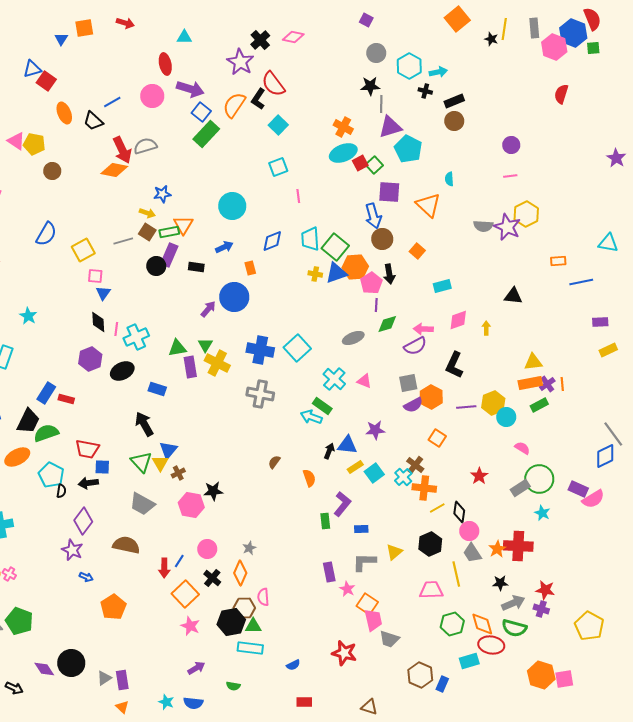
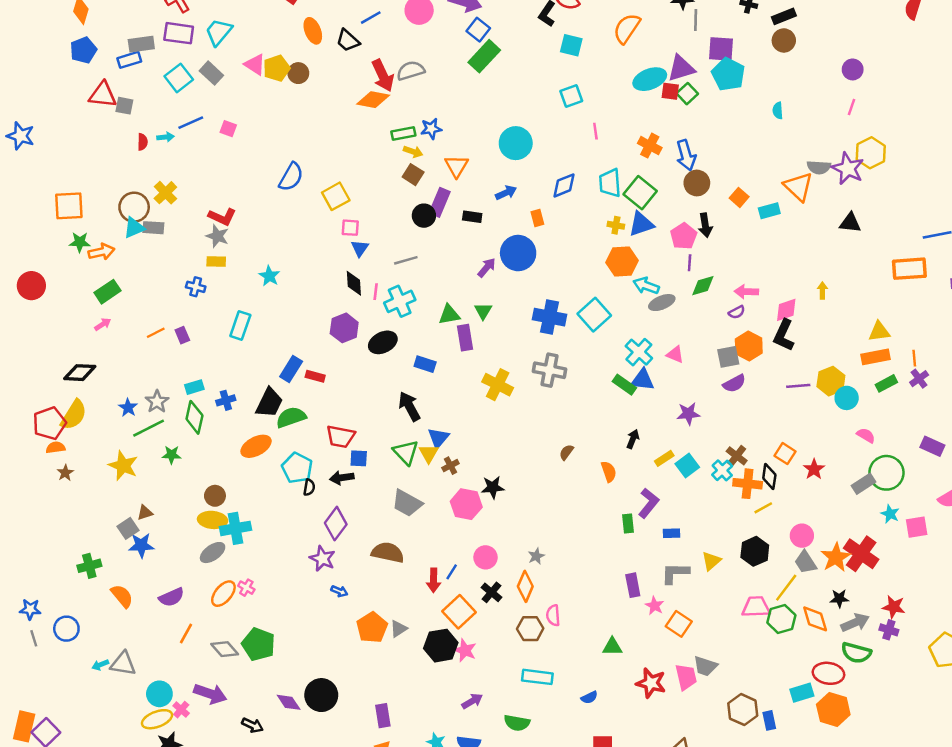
orange semicircle: (234, 105) -> (627, 28), moved
cyan square: (278, 125) -> (571, 45), turned -30
orange cross: (343, 127) -> (650, 146), moved
purple triangle: (390, 127) -> (681, 68), moved
yellow pentagon: (34, 144) -> (277, 68), turned -30
red square: (360, 163) -> (670, 91), turned 35
brown circle: (52, 171) -> (298, 73), moved
pink line: (510, 176) -> (851, 107), turned -64
purple square: (389, 192) -> (721, 49), moved
orange triangle: (428, 205) -> (798, 187), moved
green rectangle: (169, 232) -> (403, 133), moved
gray line: (123, 241) -> (406, 260), moved
orange rectangle: (558, 261) -> (909, 269), moved, size x1.8
orange hexagon: (355, 267) -> (622, 261), moved
cyan rectangle: (442, 286) -> (769, 211), moved
black triangle: (513, 296) -> (850, 223), moved
pink diamond: (458, 320) -> (786, 310), moved
purple semicircle: (415, 346) -> (737, 312), size x0.6
yellow cross: (217, 363) -> (498, 385), moved
purple cross: (547, 384) -> (919, 379), moved
orange hexagon: (431, 397) -> (749, 346), moved
cyan arrow: (311, 417) -> (646, 286), moved
orange square: (437, 438) -> (785, 454), moved
blue triangle: (347, 445) -> (642, 380), moved
purple rectangle: (578, 489) -> (932, 446), moved
black diamond: (459, 512) -> (769, 476), moved
red cross: (518, 546) -> (861, 554), turned 32
orange star: (497, 549) -> (836, 557), size x1.4
yellow line: (456, 574) -> (786, 588), turned 50
pink trapezoid: (373, 620) -> (686, 677), moved
black hexagon: (231, 622) -> (441, 646), moved
green hexagon: (452, 624) -> (781, 619), moved
orange diamond: (482, 624) -> (815, 619), moved
green triangle: (253, 626) -> (612, 647), moved
orange hexagon: (541, 675) -> (833, 710), moved
gray triangle: (104, 678) -> (399, 629), moved
pink square: (564, 679) -> (917, 527), moved
blue rectangle: (442, 684) -> (769, 720), turned -35
green semicircle: (233, 686) -> (517, 723), size x1.5

